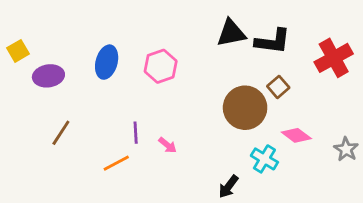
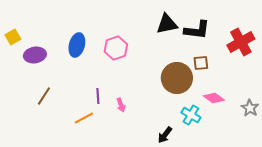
brown square: (278, 87) -> (201, 63), turned 35
pink arrow: (168, 145) -> (121, 105), turned 32

